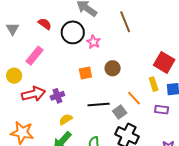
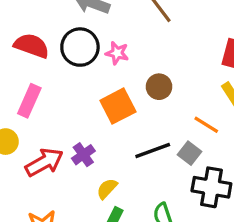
red semicircle: (45, 24) -> (32, 46), size x1.5
orange square: (85, 73) -> (118, 106), size x1.5

